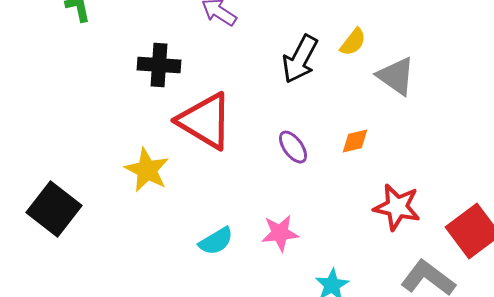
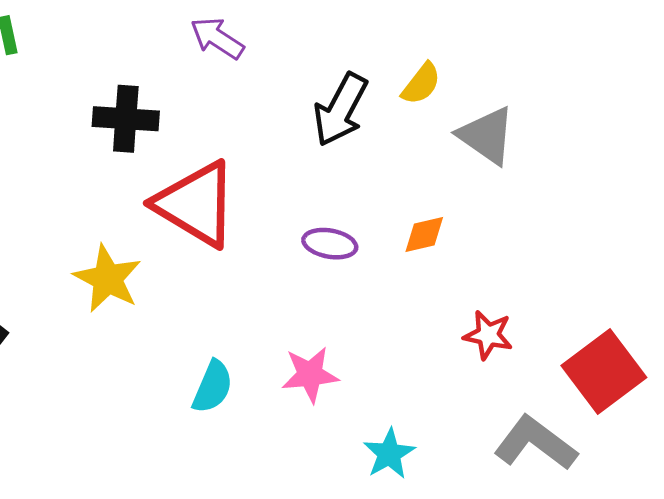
purple ellipse: (293, 147) -> (330, 244), turned -44
red star: (397, 207) -> (488, 335), size x0.7
cyan semicircle: (216, 241) -> (213, 387), turned -36

